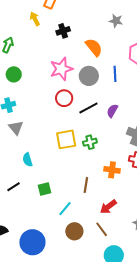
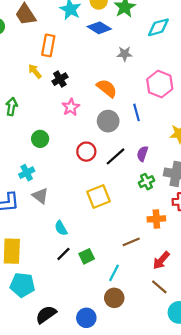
black cross: (63, 31) -> (60, 79), moved
pink star: (61, 69) -> (71, 107), moved, size x0.7
green circle: (14, 74) -> (40, 139), moved
green cross: (90, 142) -> (146, 182), moved
brown line: (86, 185) -> (131, 242), turned 70
black line: (14, 187) -> (63, 254), moved
brown circle: (74, 231) -> (114, 298), moved
blue circle: (32, 242) -> (86, 318), size x0.7

